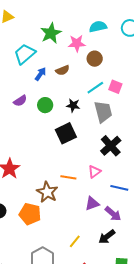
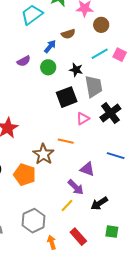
blue arrow: (40, 74) -> (50, 46), moved
gray trapezoid: (103, 112) -> (94, 86), moved
pink triangle: (94, 172) -> (83, 119), moved
purple triangle: (92, 204) -> (87, 169), turned 35
purple arrow: (113, 214) -> (76, 187), moved

